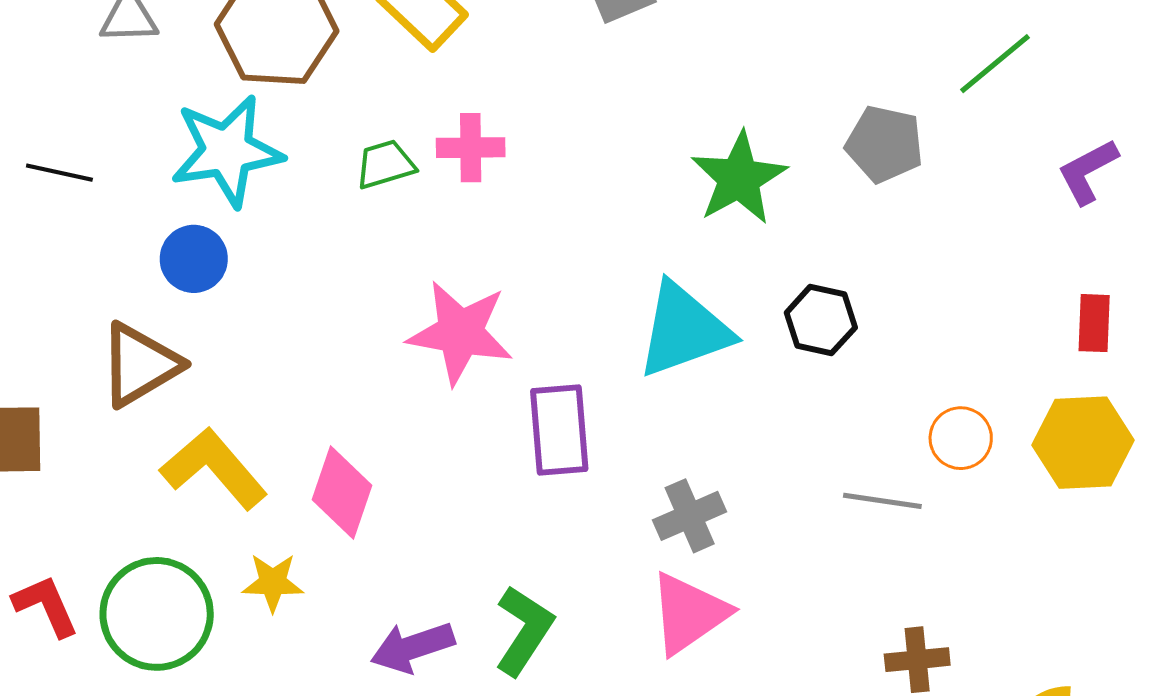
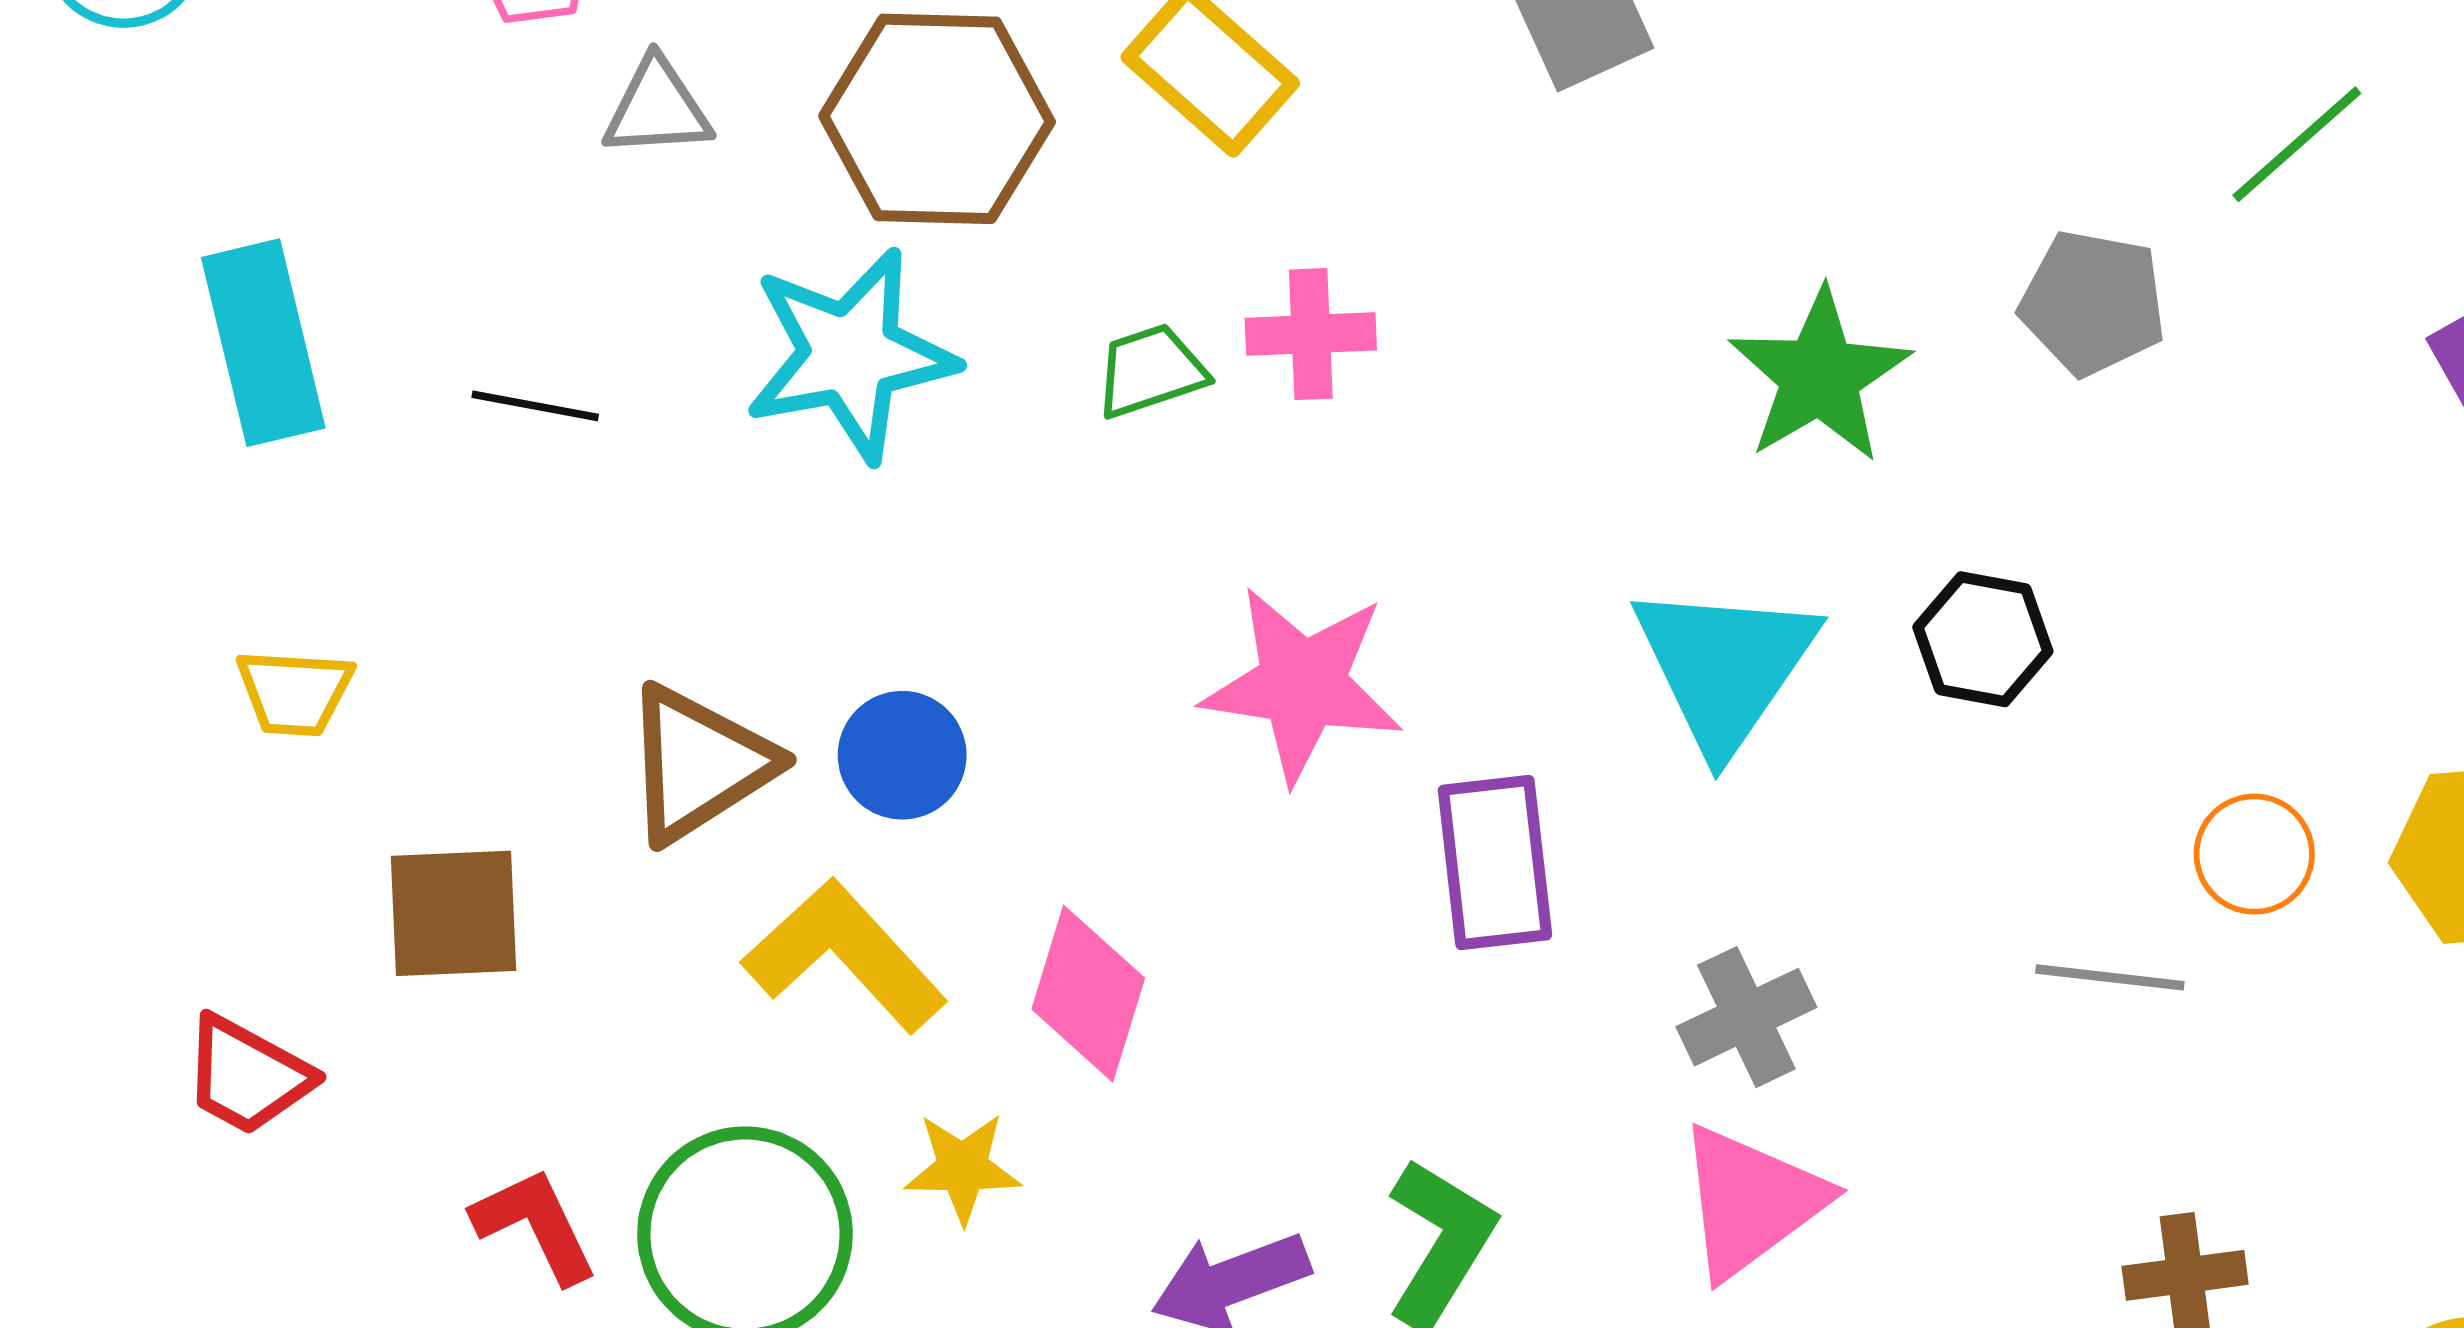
blue circle: (194, 259) -> (902, 755), moved
cyan triangle: (684, 330) -> (1725, 666), turned -34

